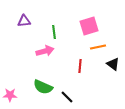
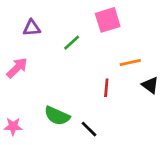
pink square: (89, 26) -> (108, 20), moved
green line: (54, 32) -> (72, 43), turned 56
pink arrow: (45, 51) -> (17, 68), moved, turned -30

